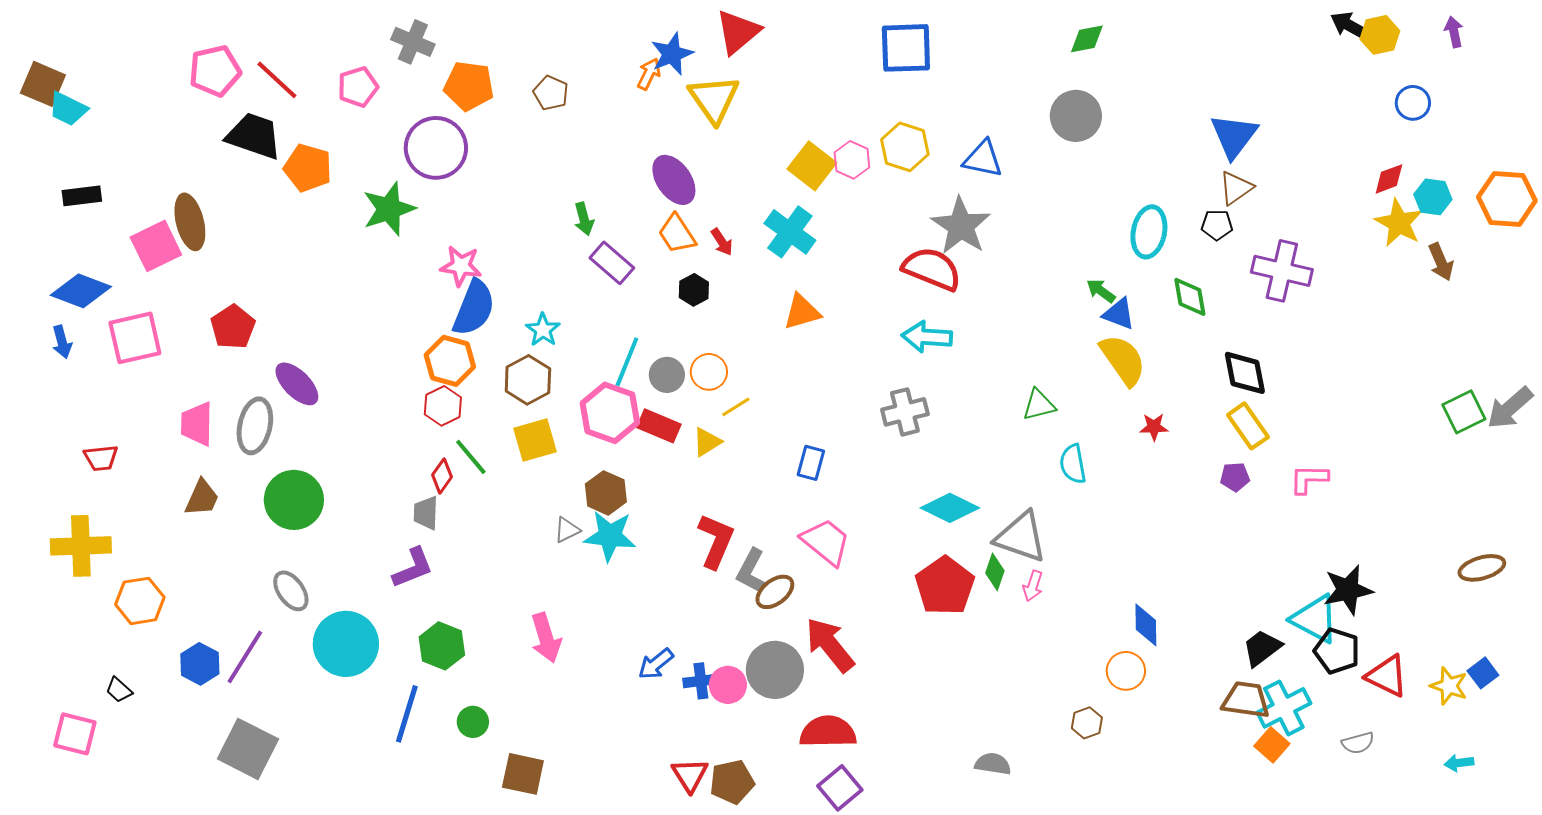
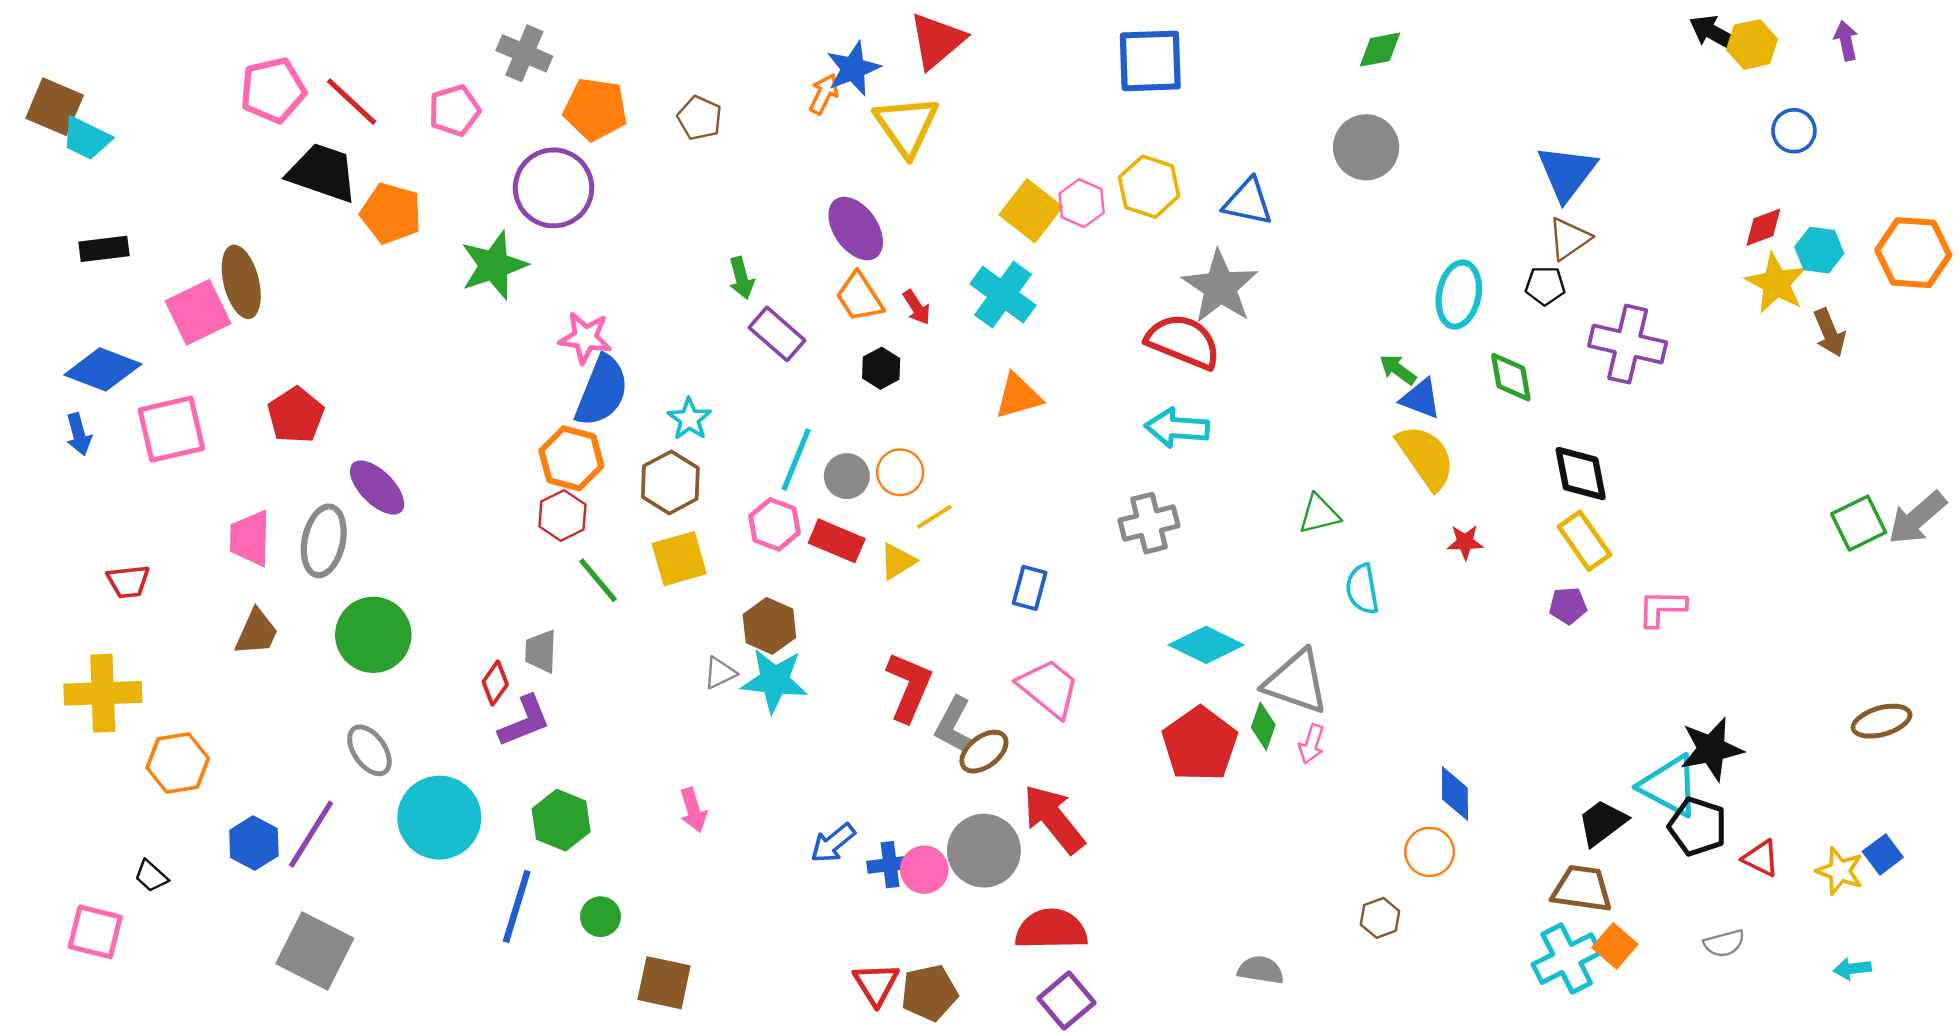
pink hexagon: (610, 413) -> (774, 524), size x0.7
red diamond: (442, 476) -> (495, 683), moved
pink arrow: (546, 638) -> (693, 810), size x0.7
red triangle: (1387, 676) -> (1761, 858), size x0.7
cyan cross: (1284, 708) -> (1567, 959), moved

